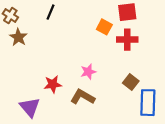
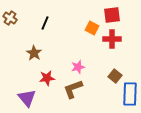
black line: (50, 12) -> (45, 23), moved
brown star: (18, 37) -> (34, 53), moved
brown L-shape: (83, 97) -> (73, 89), turned -50

